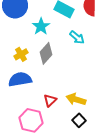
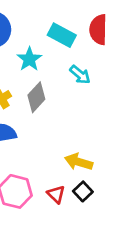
red triangle: (50, 100) -> (56, 194), moved, turned -32

